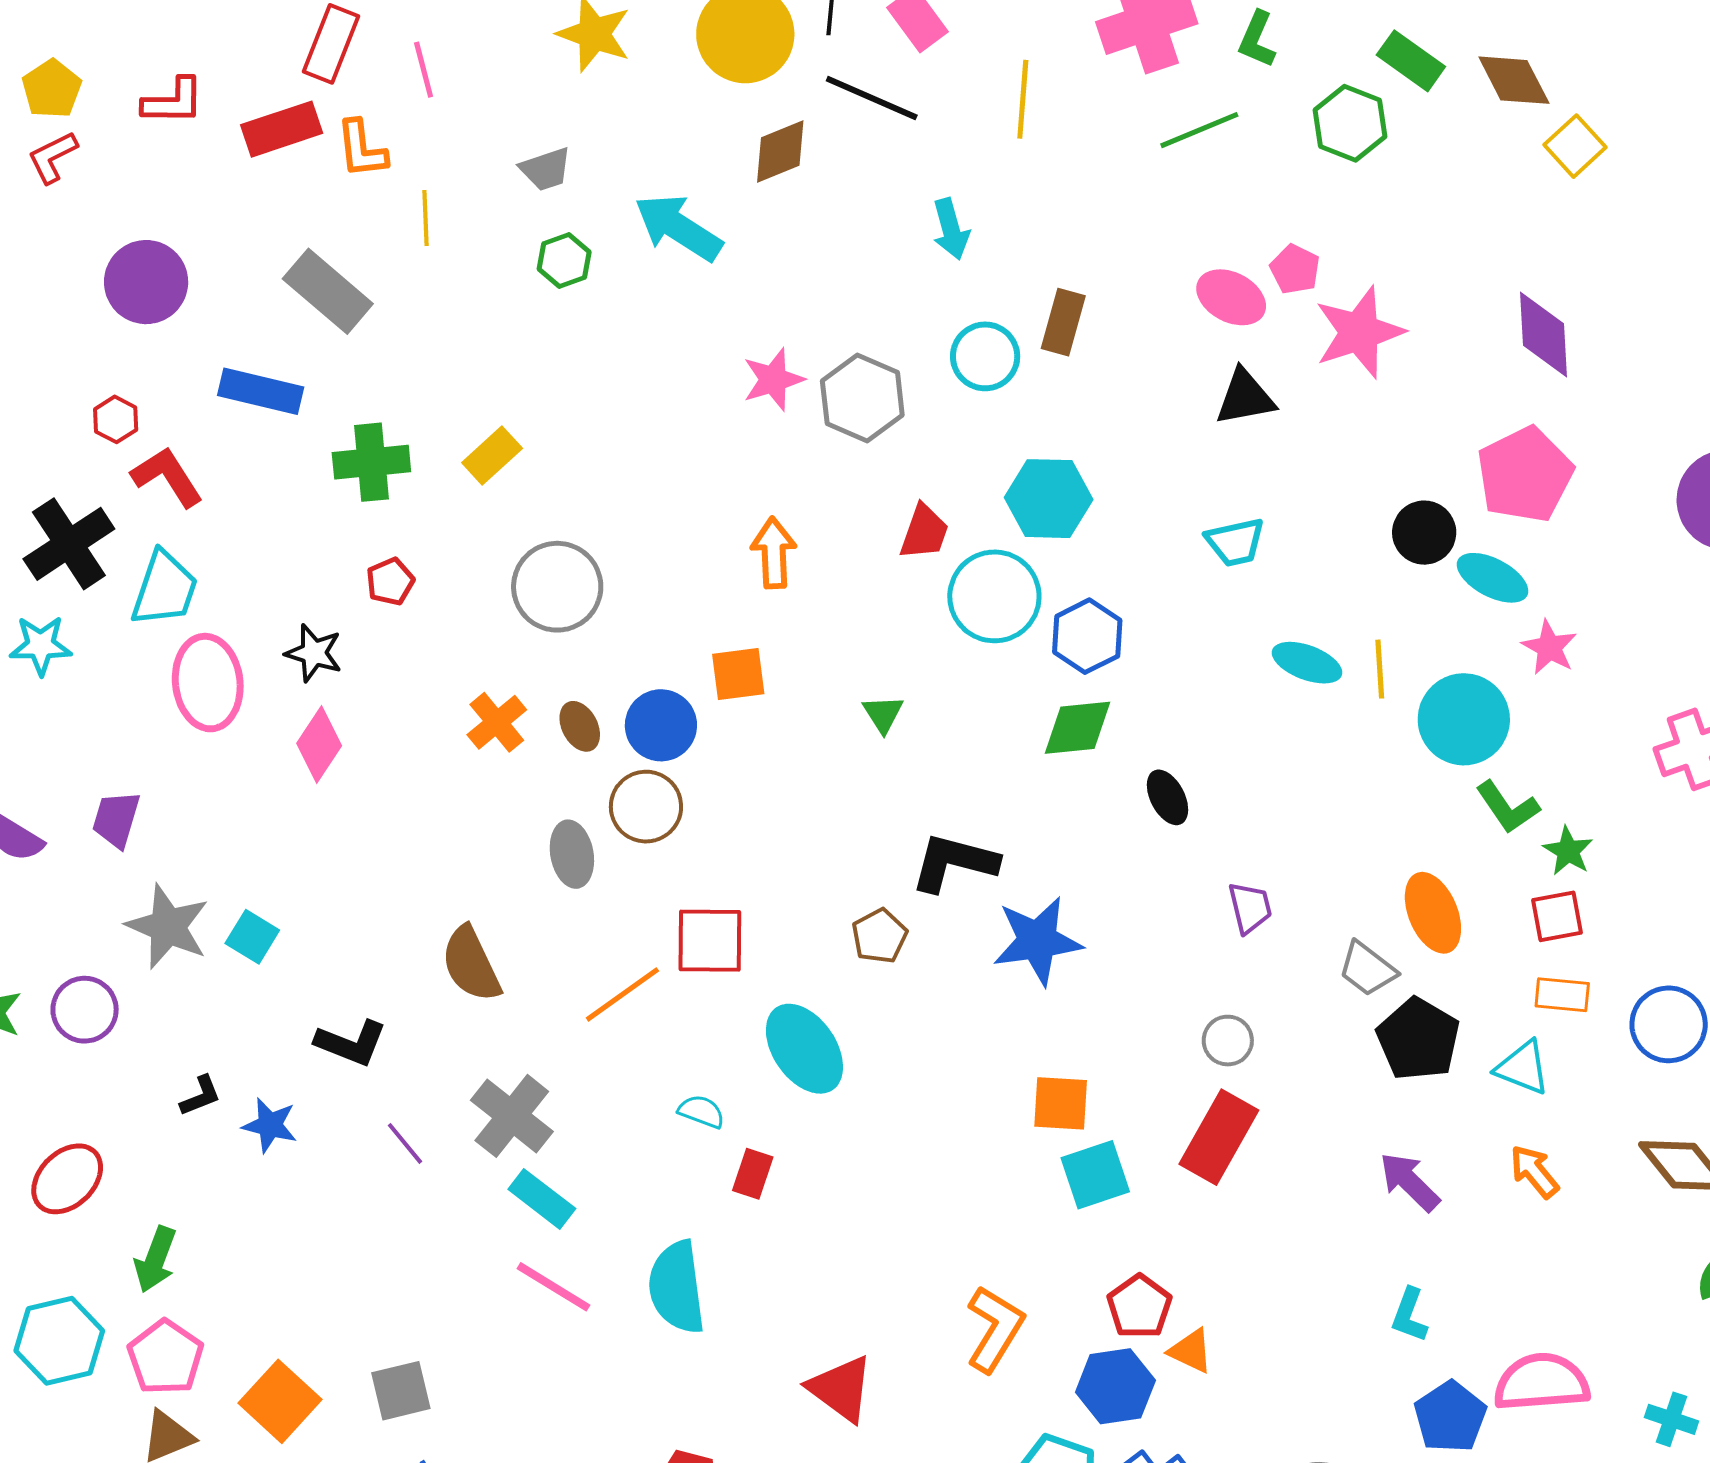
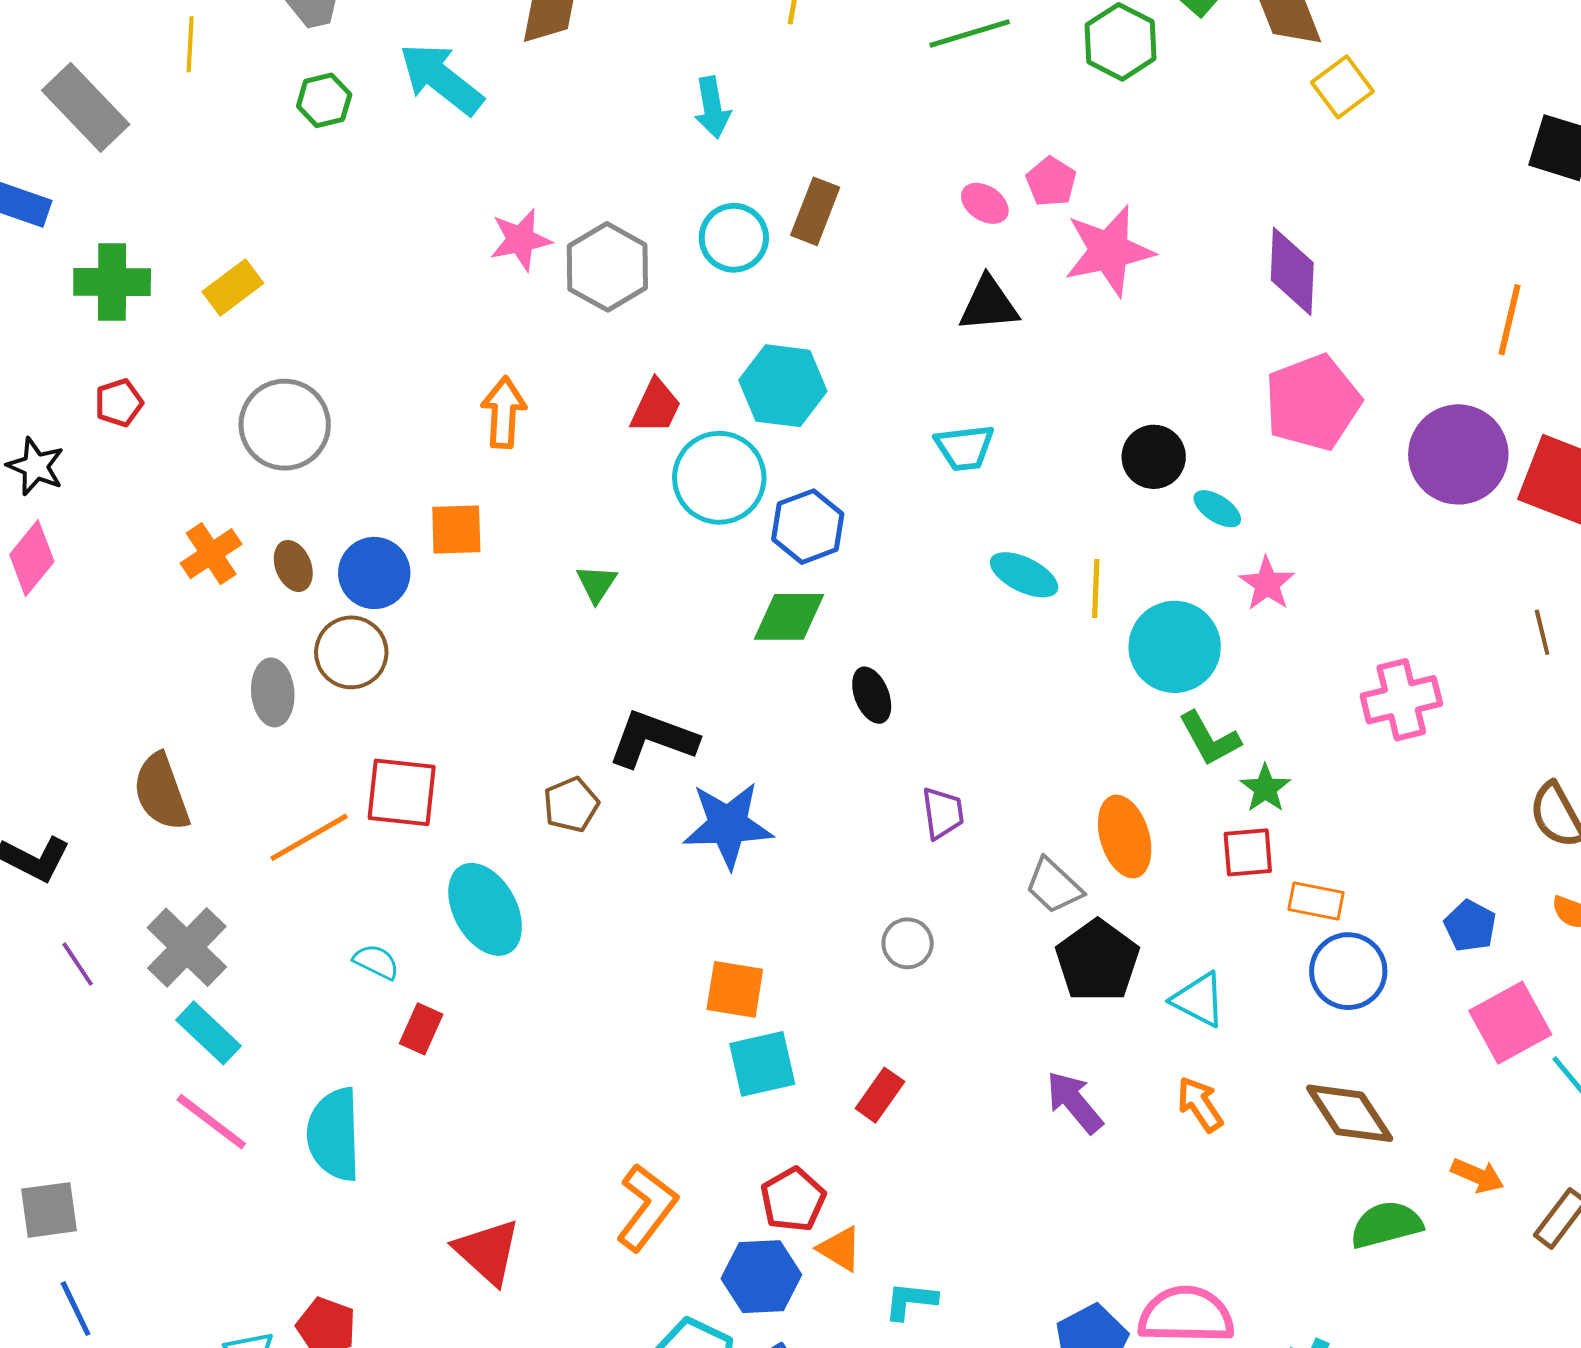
pink ellipse: (1231, 297) -> (985, 203), size x0.7
pink pentagon: (1525, 475) -> (1313, 402), moved
cyan ellipse: (1493, 578) -> (1217, 509), size x0.7
orange rectangle: (1562, 995) -> (1316, 901), moved
red rectangle: (1219, 1137) -> (880, 1095), moved, size x0.6
cyan L-shape: (1409, 1315) -> (910, 1301), moved, turned 70

